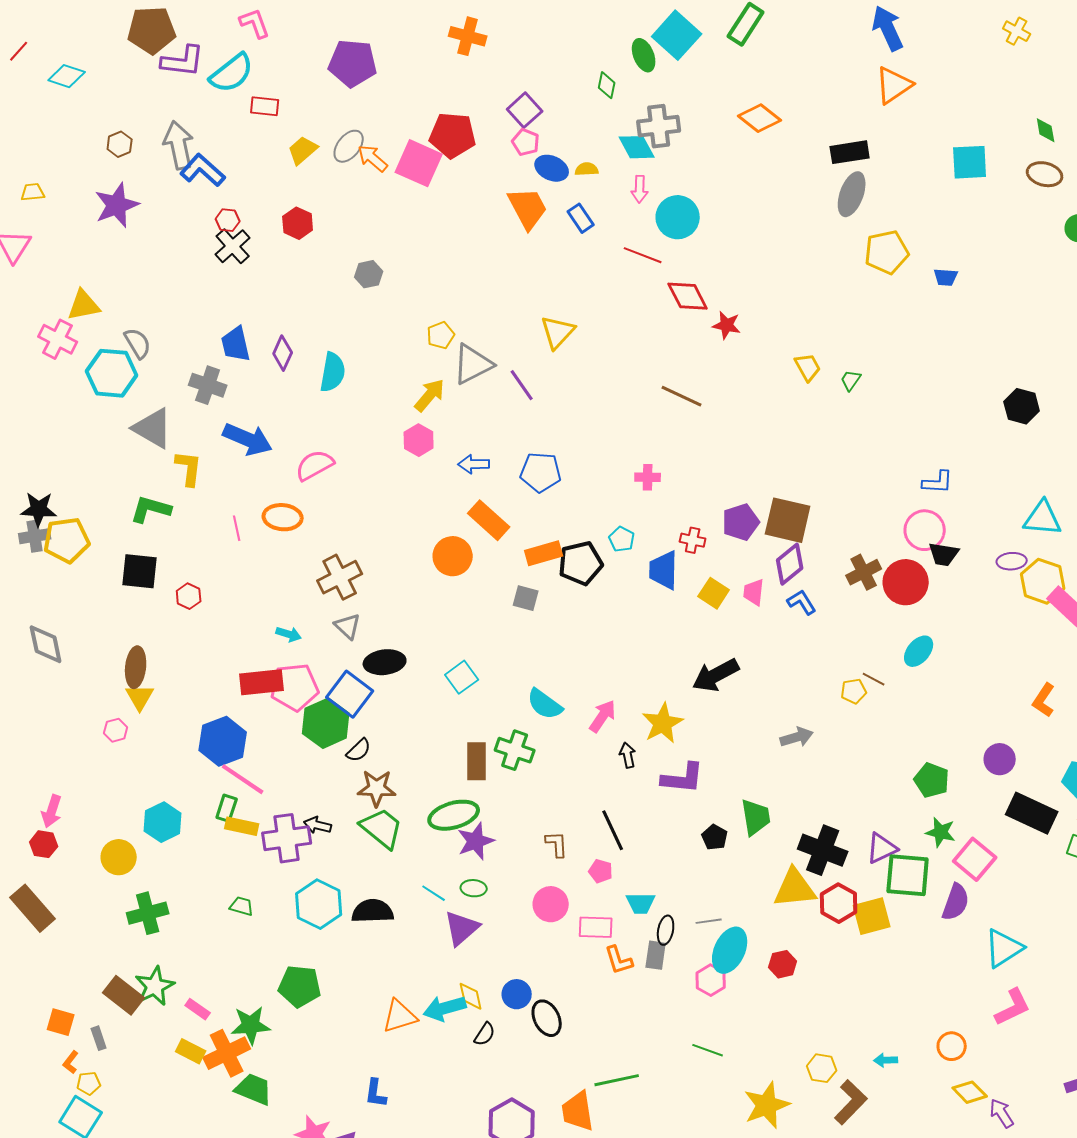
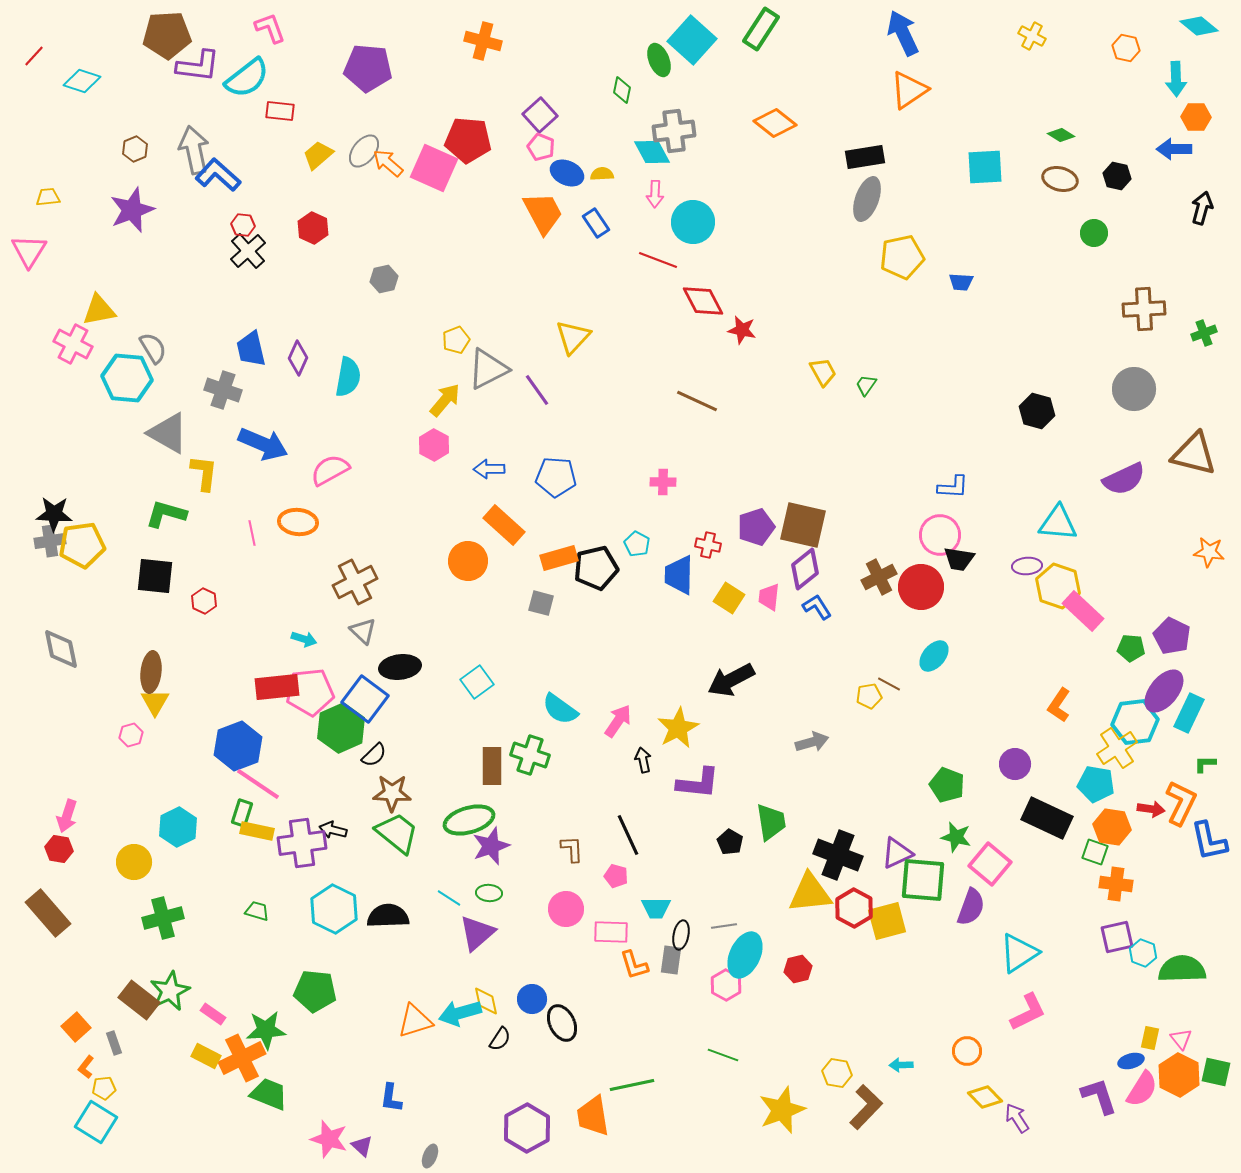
green diamond: (1046, 130) -> (1061, 135), turned -48
orange square: (61, 1022) -> (76, 1027), turned 32

